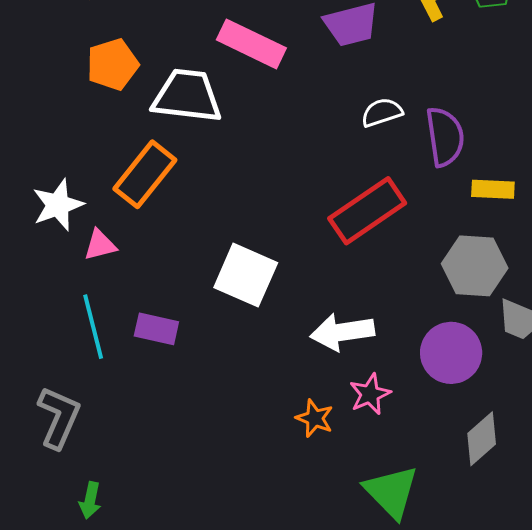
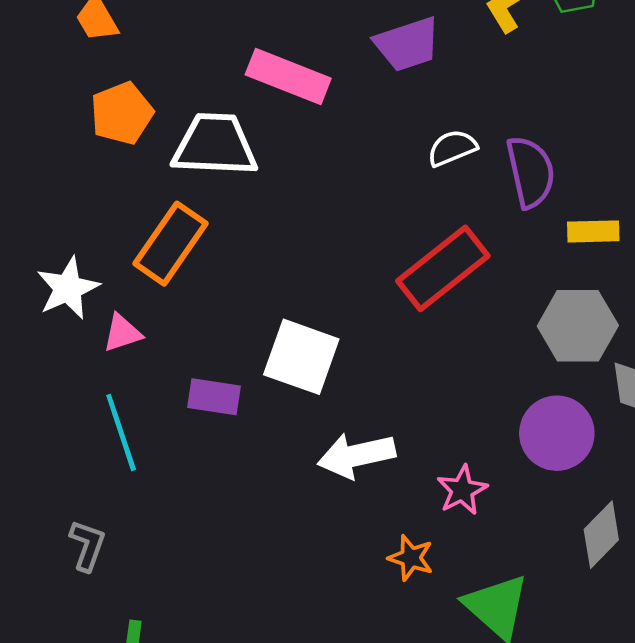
purple rectangle: (156, 329) -> (214, 397), moved
white arrow: (342, 332) -> (356, 455), moved
gray L-shape: (59, 417) -> (87, 545), size x0.7
orange star: (315, 418) -> (411, 558), moved

